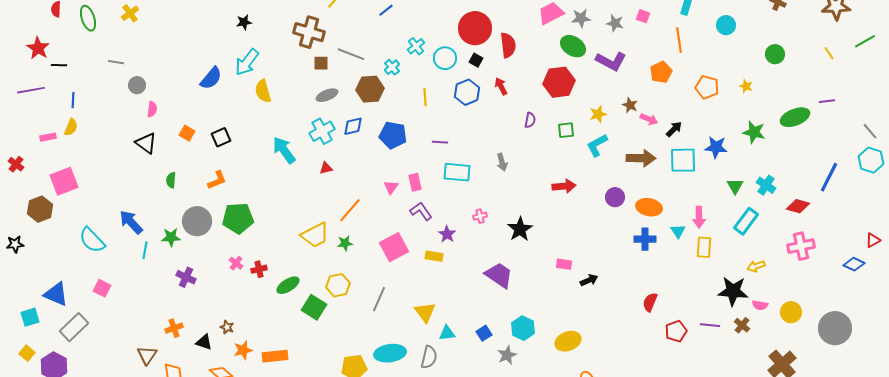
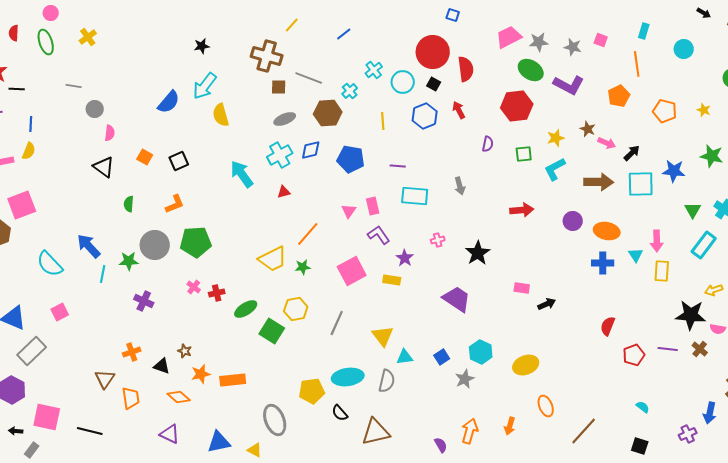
pink square: (102, 288) -> (60, 312), turned 36

